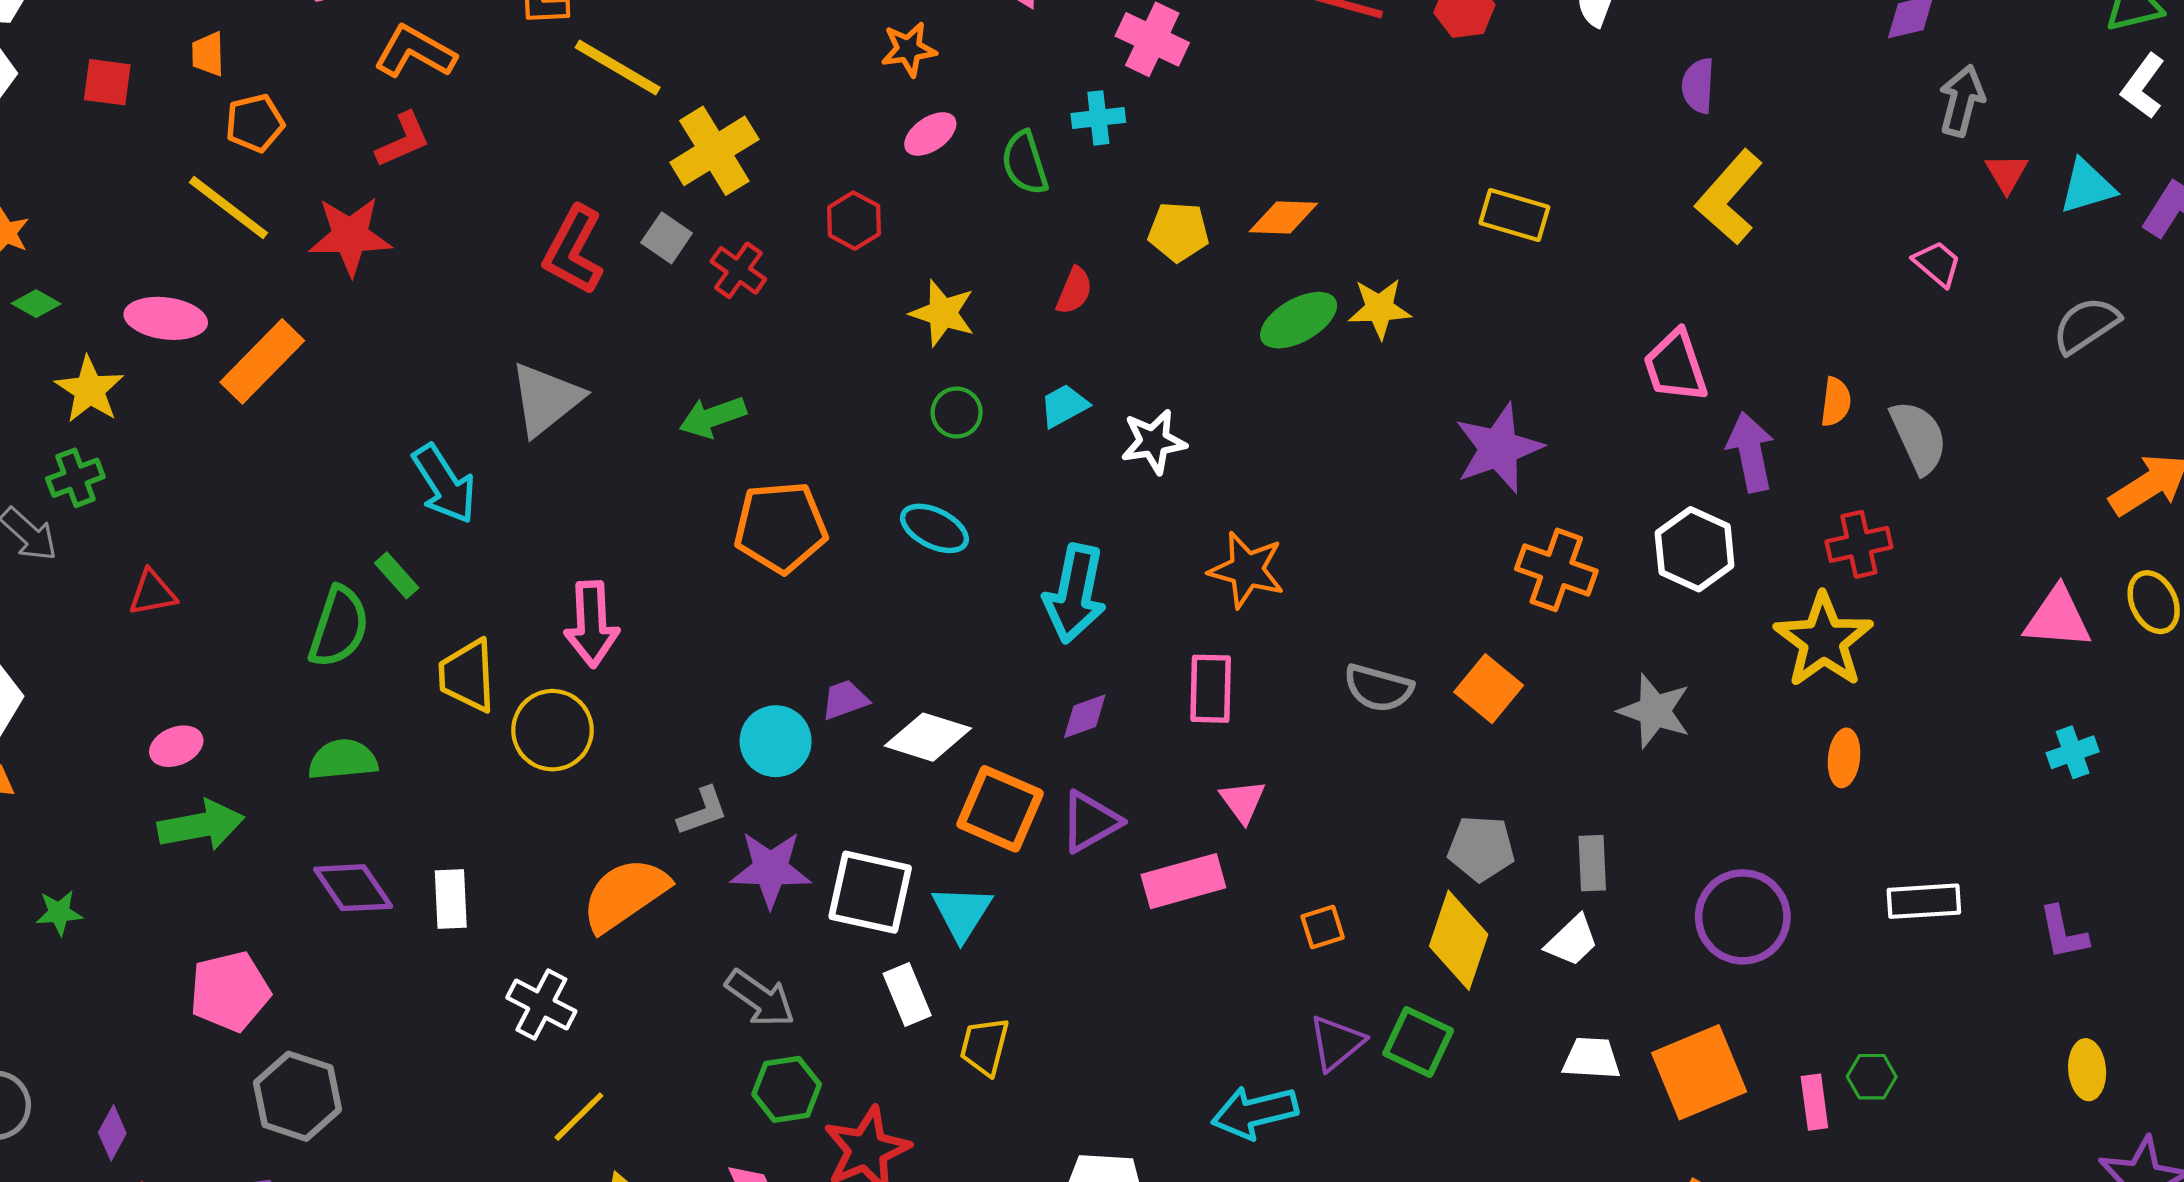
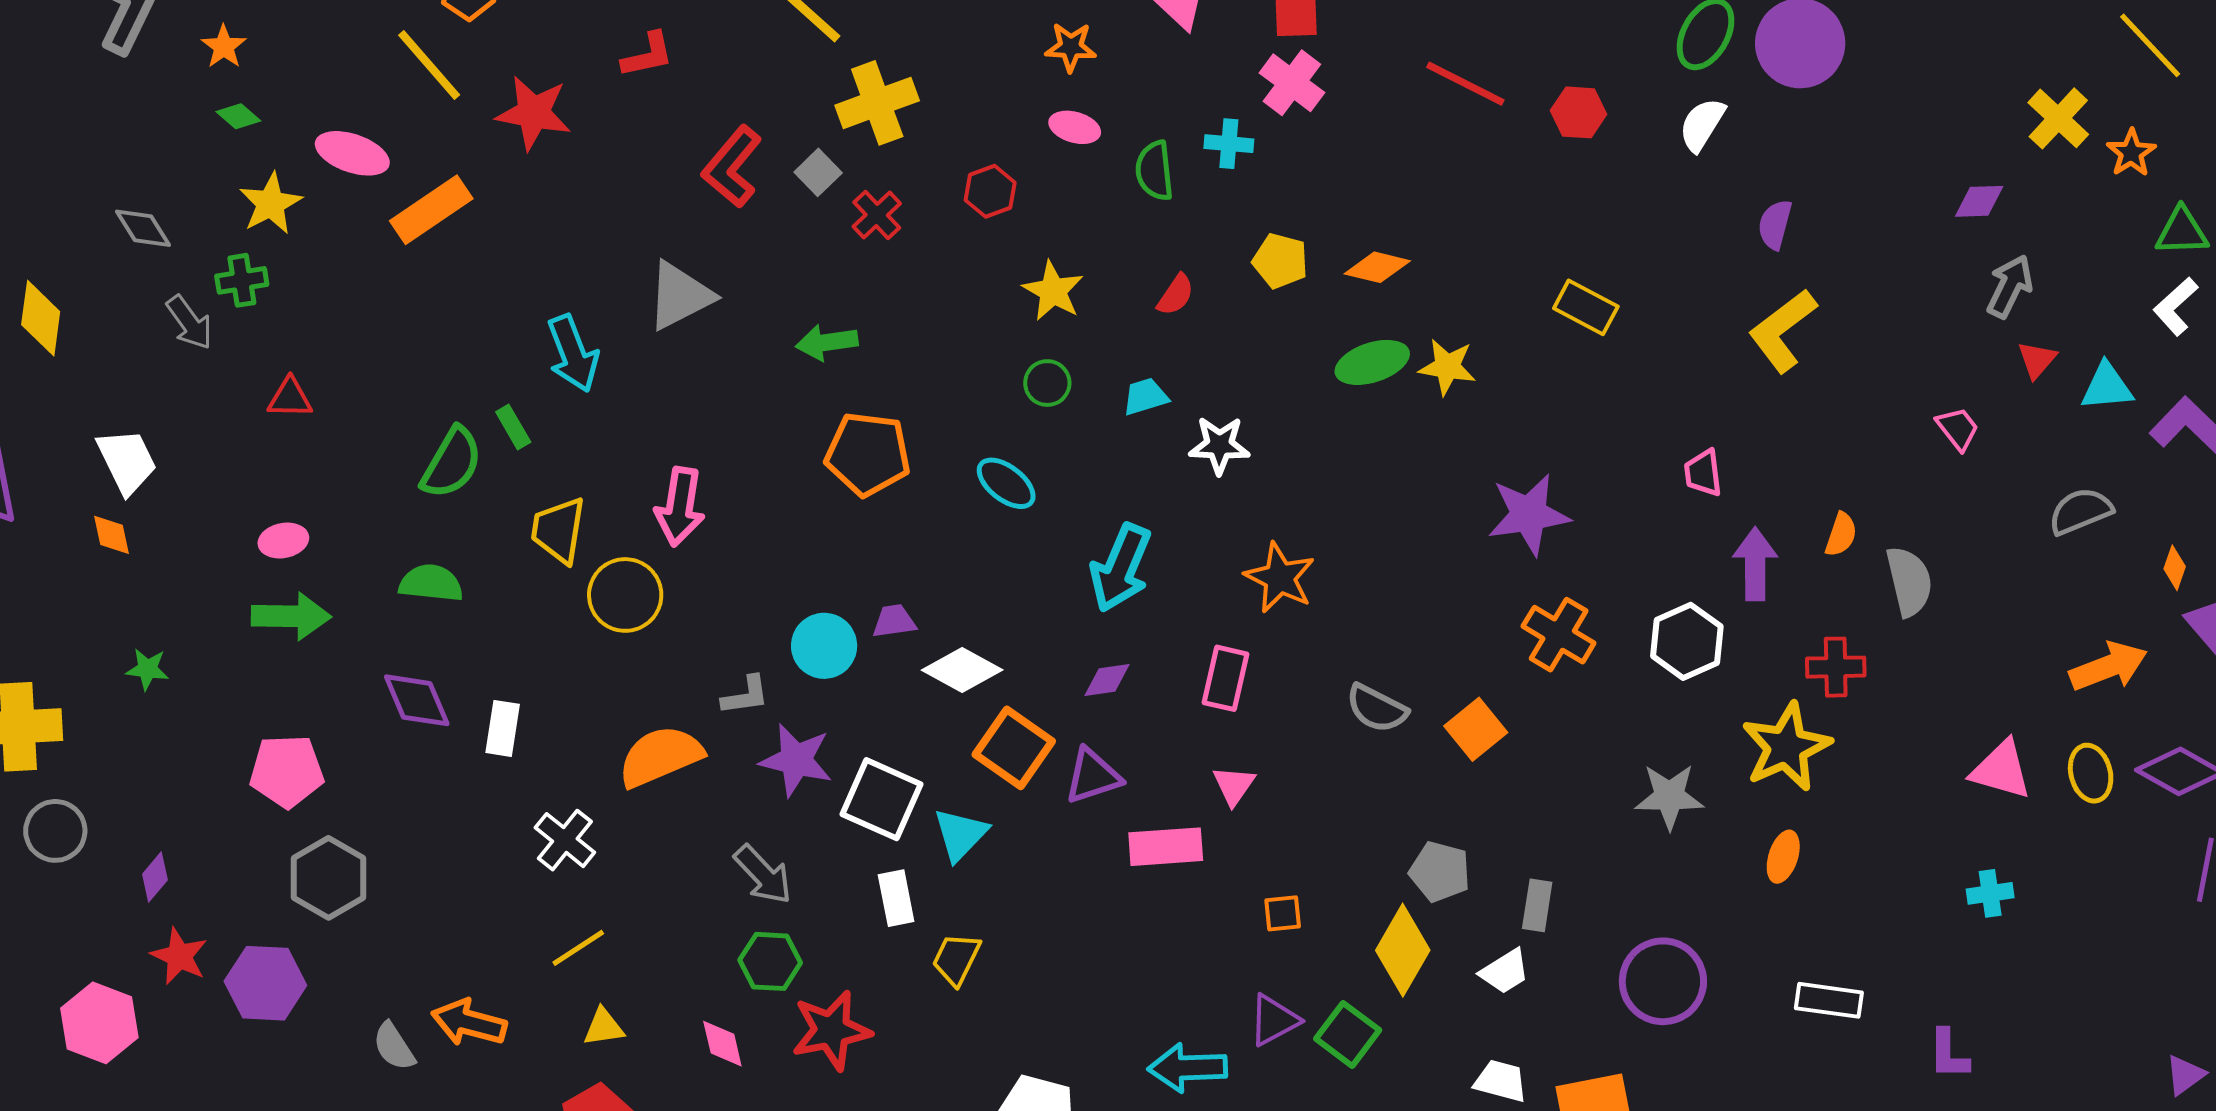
pink ellipse: (930, 134) -> (1075, 127), turned 39
red L-shape: (403, 140) -> (648, 55), moved
pink trapezoid: (1675, 366) -> (1703, 473), size x0.7
gray star: (1655, 711) -> (1669, 796), moved, turned -30

